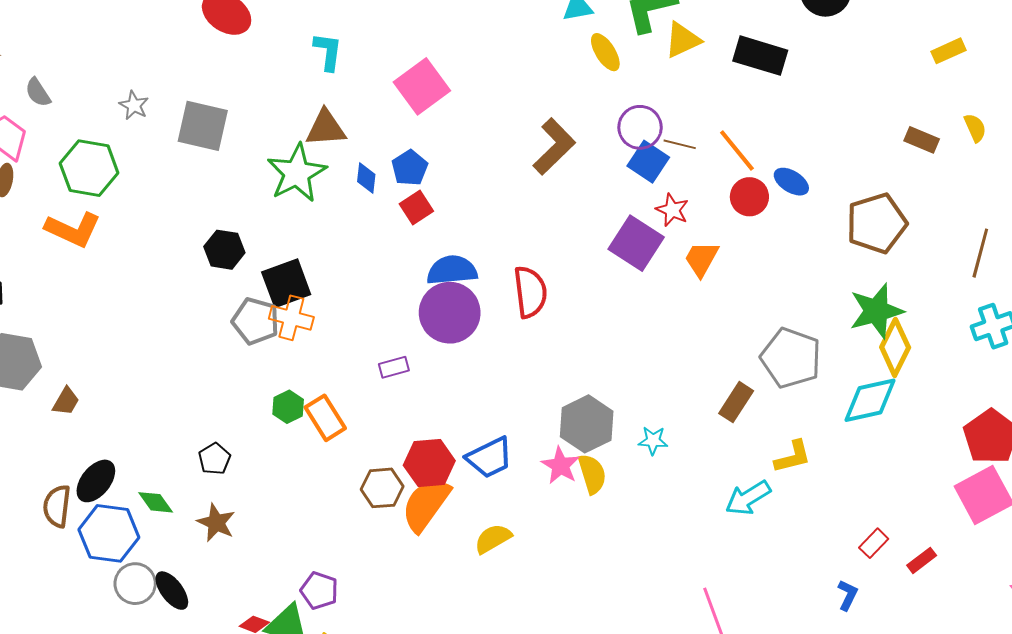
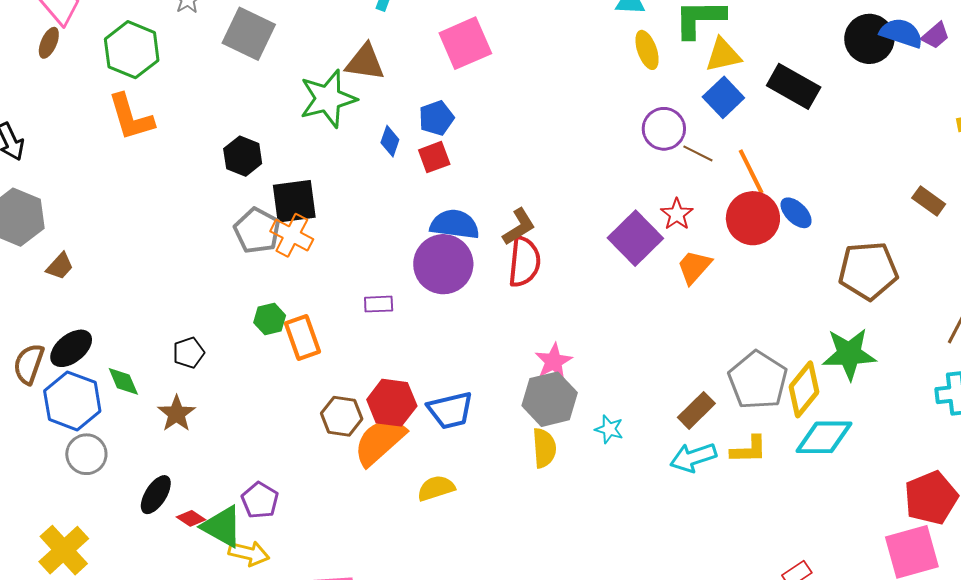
brown L-shape: (554, 146) -> (519, 227), moved, size x0.7
blue square: (648, 162) -> (723, 97), moved
blue diamond: (366, 178) -> (390, 141), moved
red circle: (749, 197) -> (753, 218), size x1.4
orange L-shape: (73, 229) -> (131, 117), moved, turned 36
yellow diamond: (895, 347) -> (804, 389), moved
yellow L-shape: (793, 457) -> (749, 450), moved
pink star: (560, 465) -> (554, 361), moved
cyan arrow: (748, 498) -> (693, 457), moved
black ellipse: (172, 591) -> (156, 495), moved, turned 57

